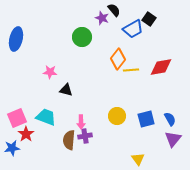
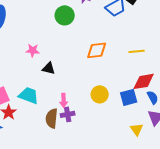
orange diamond: (118, 59) -> (97, 50), moved, turned 45
red diamond: (161, 67) -> (144, 81), moved
yellow line: (131, 70) -> (137, 51), moved
yellow triangle: (138, 159) -> (137, 129), moved

